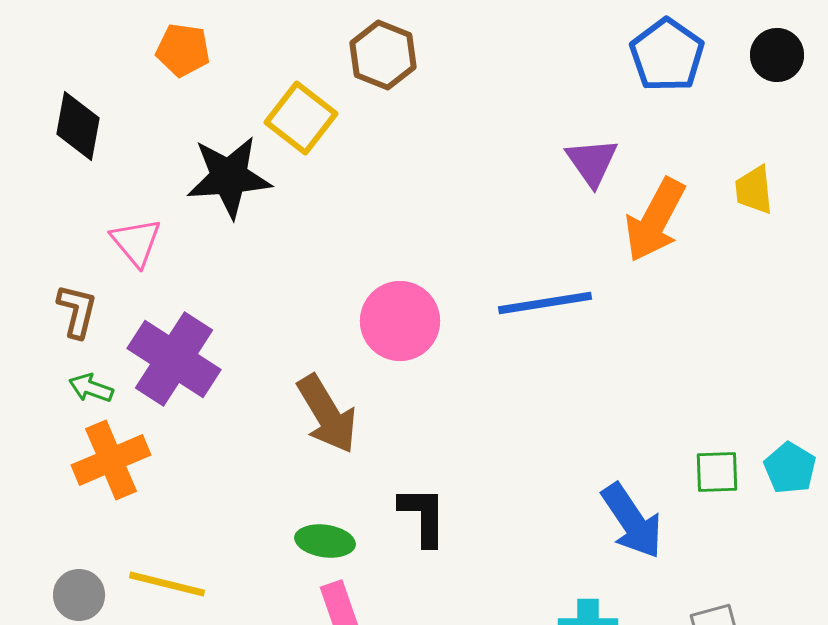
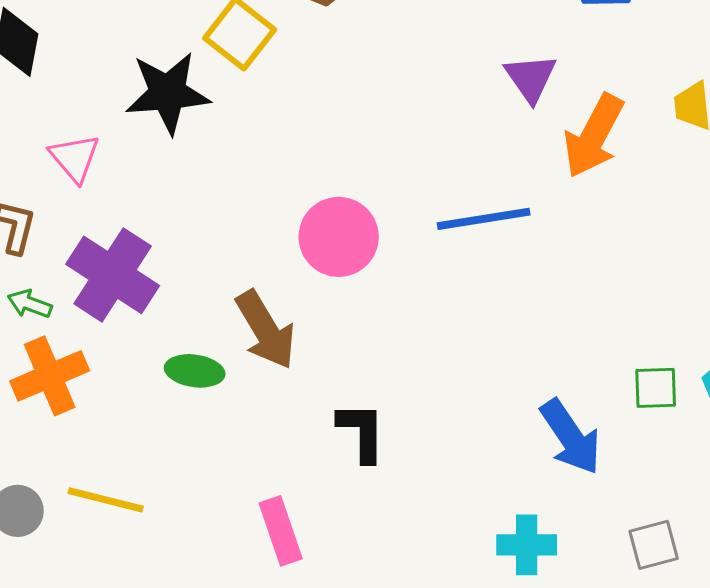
green ellipse: (325, 541) -> (195, 371), moved

